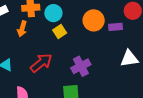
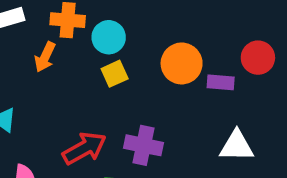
red arrow: (41, 63) -> (84, 148), moved
purple cross: (81, 66) -> (143, 145), turned 30

